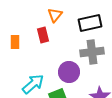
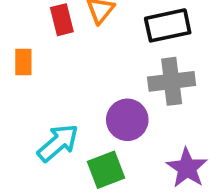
red rectangle: (43, 35) -> (62, 20), moved

